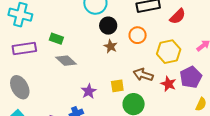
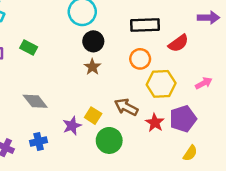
orange circle: (138, 35) -> (140, 59), moved
gray diamond: (66, 61) -> (35, 101), moved
yellow square: (117, 86) -> (93, 116), turned 32
purple star: (89, 91) -> (72, 126), moved

